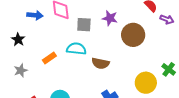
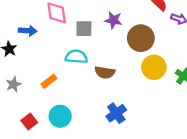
blue arrow: (35, 15) -> (28, 31), moved
orange rectangle: (49, 58) -> (49, 81), moved
yellow circle: (146, 83) -> (154, 67), moved

